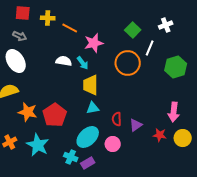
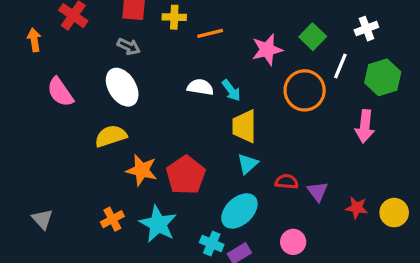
orange line: (70, 28) -> (210, 33), turned -42
pink star: (94, 43) -> (267, 50), moved
green hexagon: (176, 67) -> (383, 77), moved
cyan triangle: (93, 108) -> (248, 164), turned -32
pink arrow: (174, 112) -> (365, 126), moved
red semicircle: (117, 119) -> (287, 182), turned 96
purple triangle: (136, 125) -> (318, 191), turned -32
pink circle: (113, 144) -> (293, 242), moved

